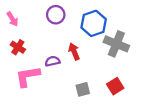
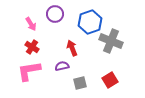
pink arrow: (12, 19) -> (31, 24), moved
red cross: (18, 47) -> (32, 47), moved
purple semicircle: (52, 61) -> (62, 66), moved

